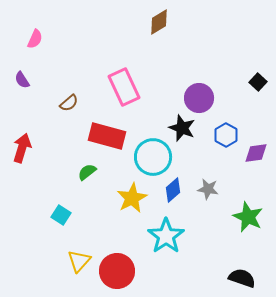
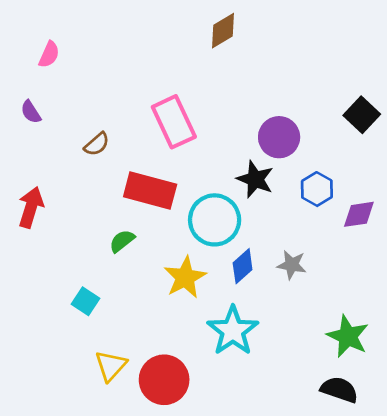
black square: (258, 82) -> (362, 115), size x1.4
green star: (248, 217) -> (348, 336), moved

